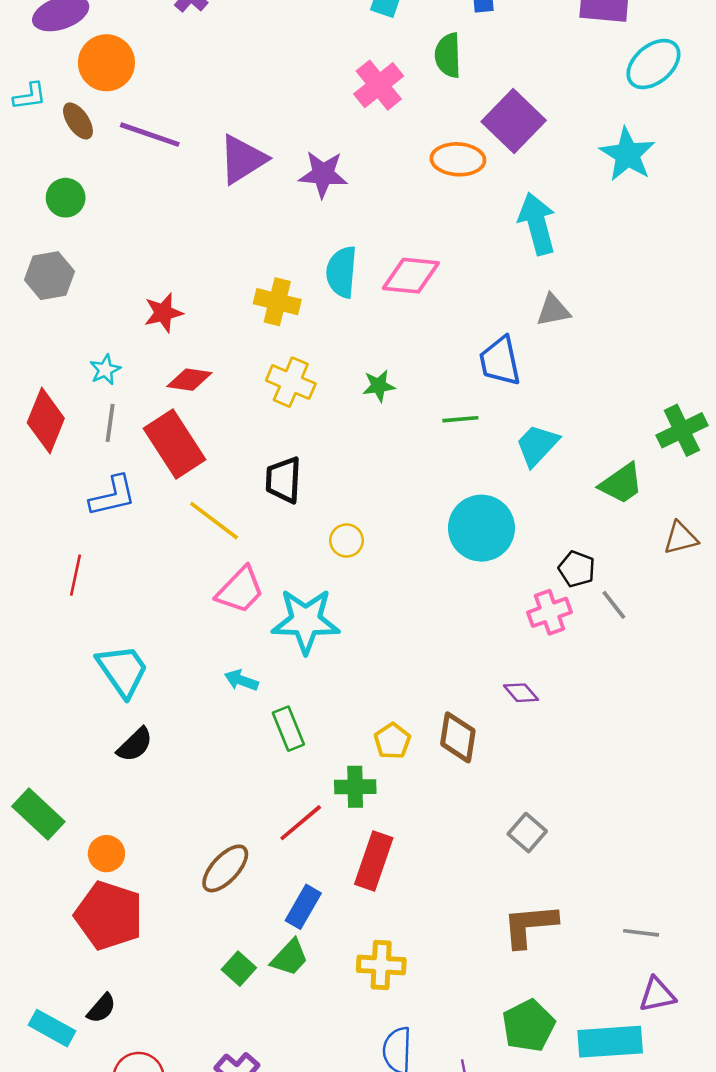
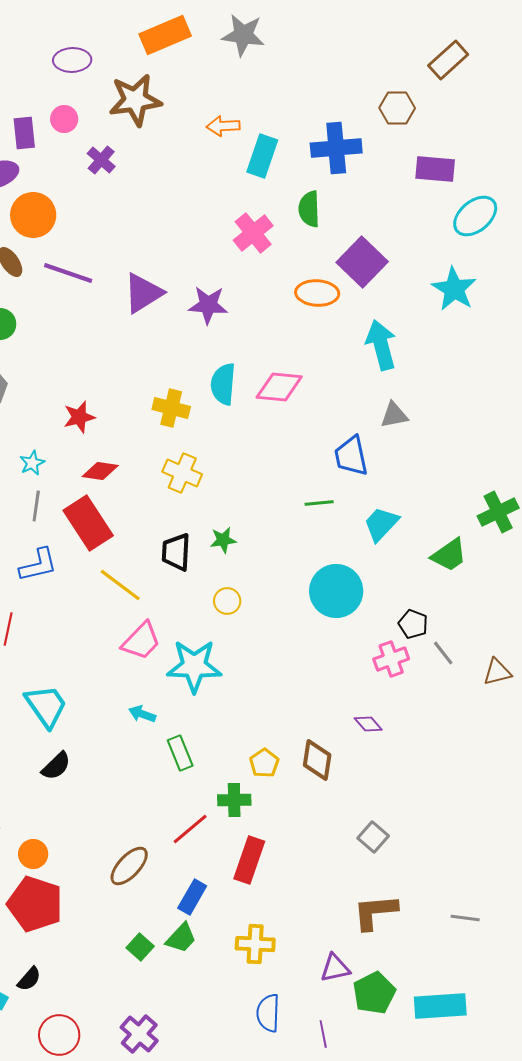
green star: (379, 386) -> (223, 540), moved
brown triangle: (681, 538) -> (497, 672), moved
purple triangle: (657, 995) -> (335, 968), moved

